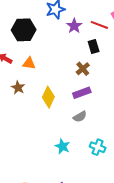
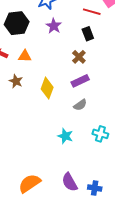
purple star: (74, 26) -> (54, 26), moved

